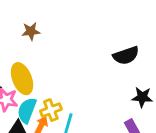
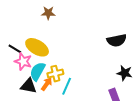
yellow ellipse: (22, 79) -> (37, 47), turned -45

